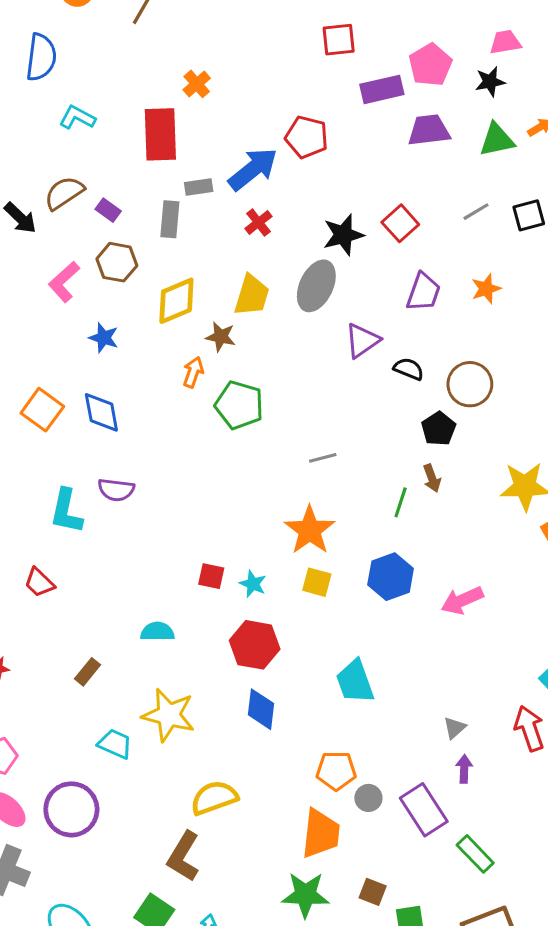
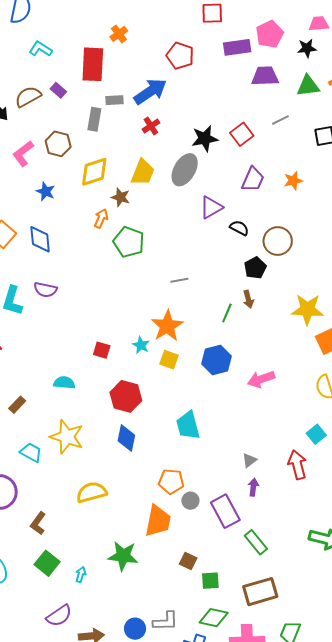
red pentagon: (307, 137) -> (180, 56), moved
purple rectangle: (108, 210) -> (58, 90), moved
gray line: (476, 212) -> (280, 120), moved
cyan star: (253, 584) -> (141, 345), moved
brown L-shape: (183, 856) -> (38, 523), moved, size x0.7
green star: (305, 895) -> (123, 556), moved

